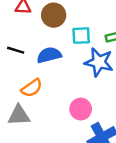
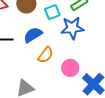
orange semicircle: (32, 88) -> (46, 55), moved

